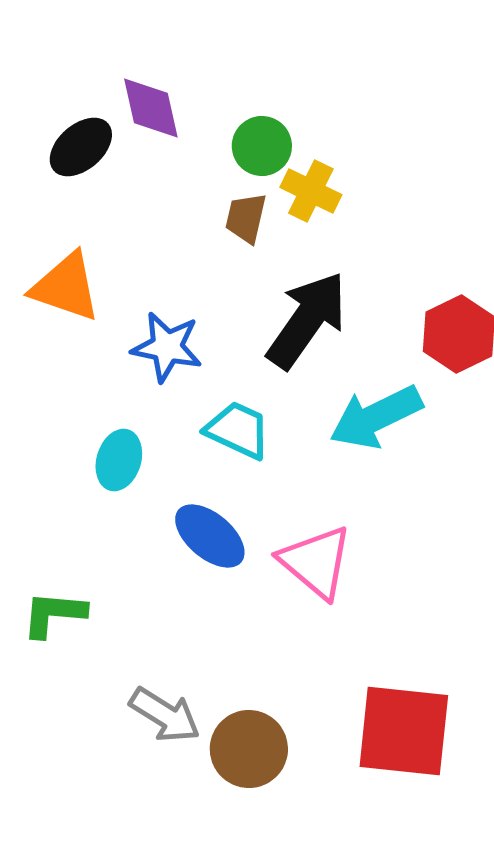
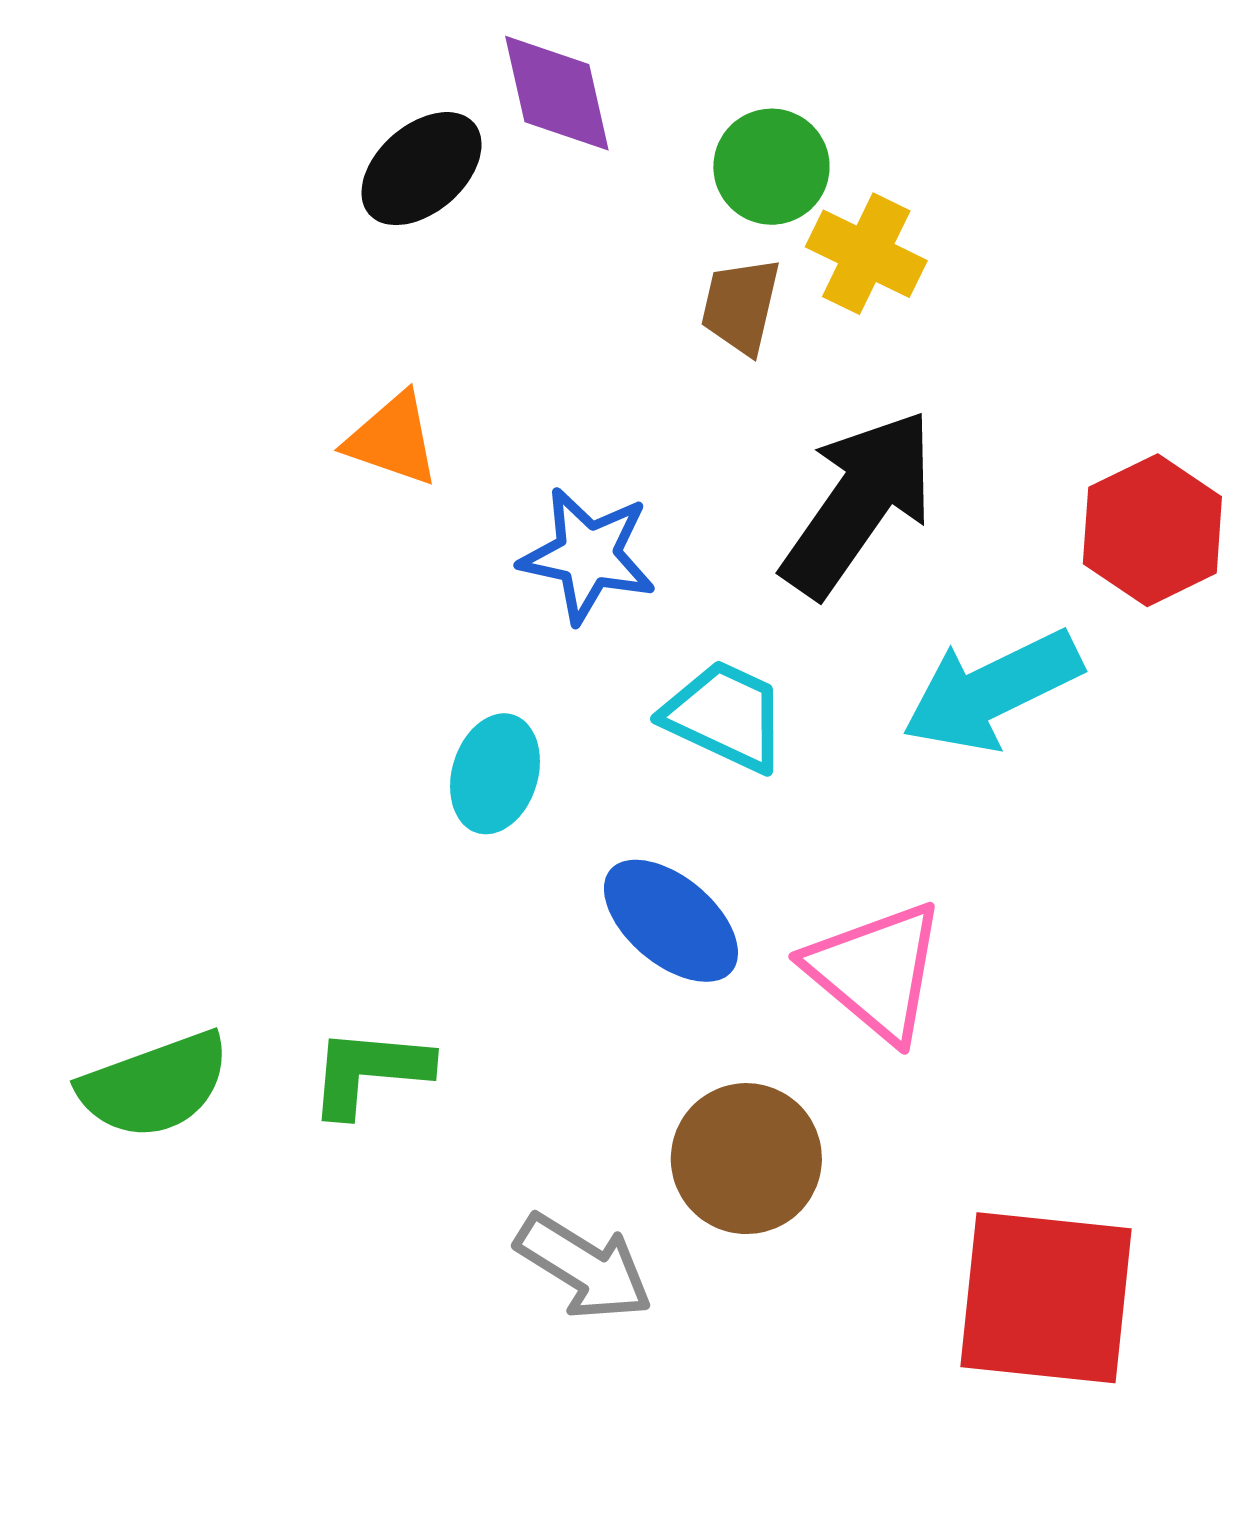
orange triangle: (66, 287) -> (393, 439), size x0.7
brown circle: (249, 749) -> (746, 1159), moved

